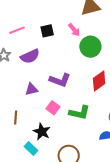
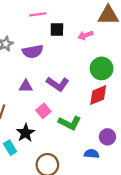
pink line: (17, 30) -> (38, 14), moved
pink arrow: (74, 30) -> (85, 35), turned 96
green circle: (90, 47) -> (102, 68), moved

